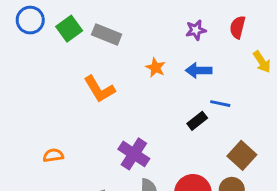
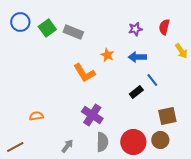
orange L-shape: (99, 89) -> (84, 73), moved
blue line: (220, 104) -> (152, 80), turned 40
brown square: (242, 155) -> (167, 116), turned 36

